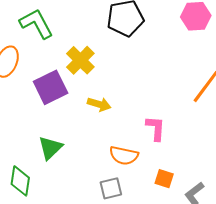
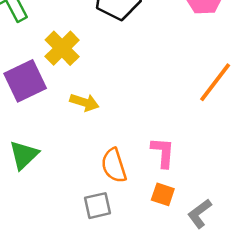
pink L-shape: (156, 128) -> (163, 152), moved
orange semicircle: (124, 156) -> (114, 165), turned 60

